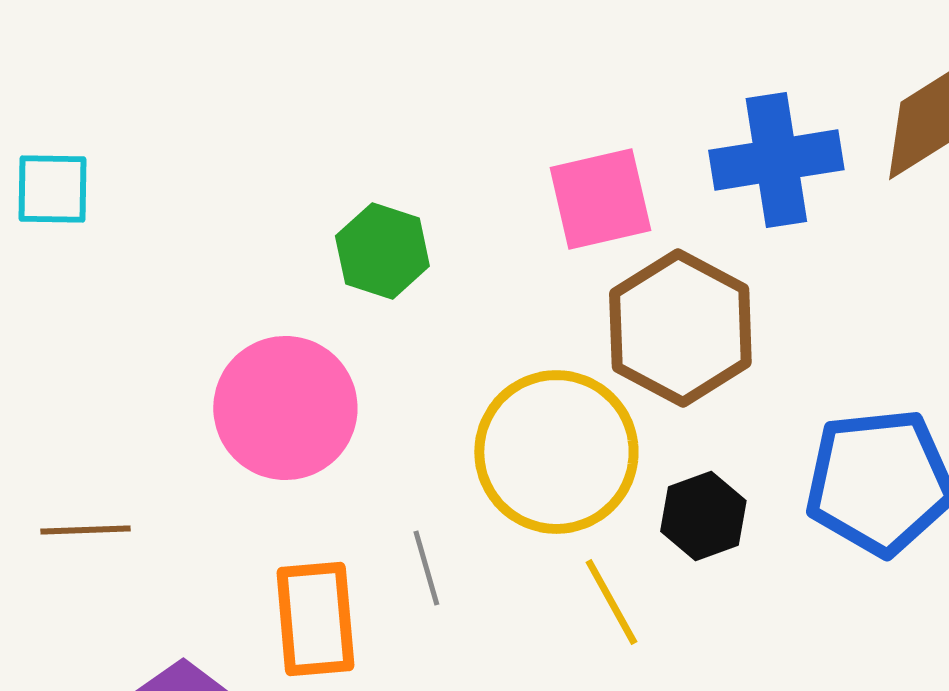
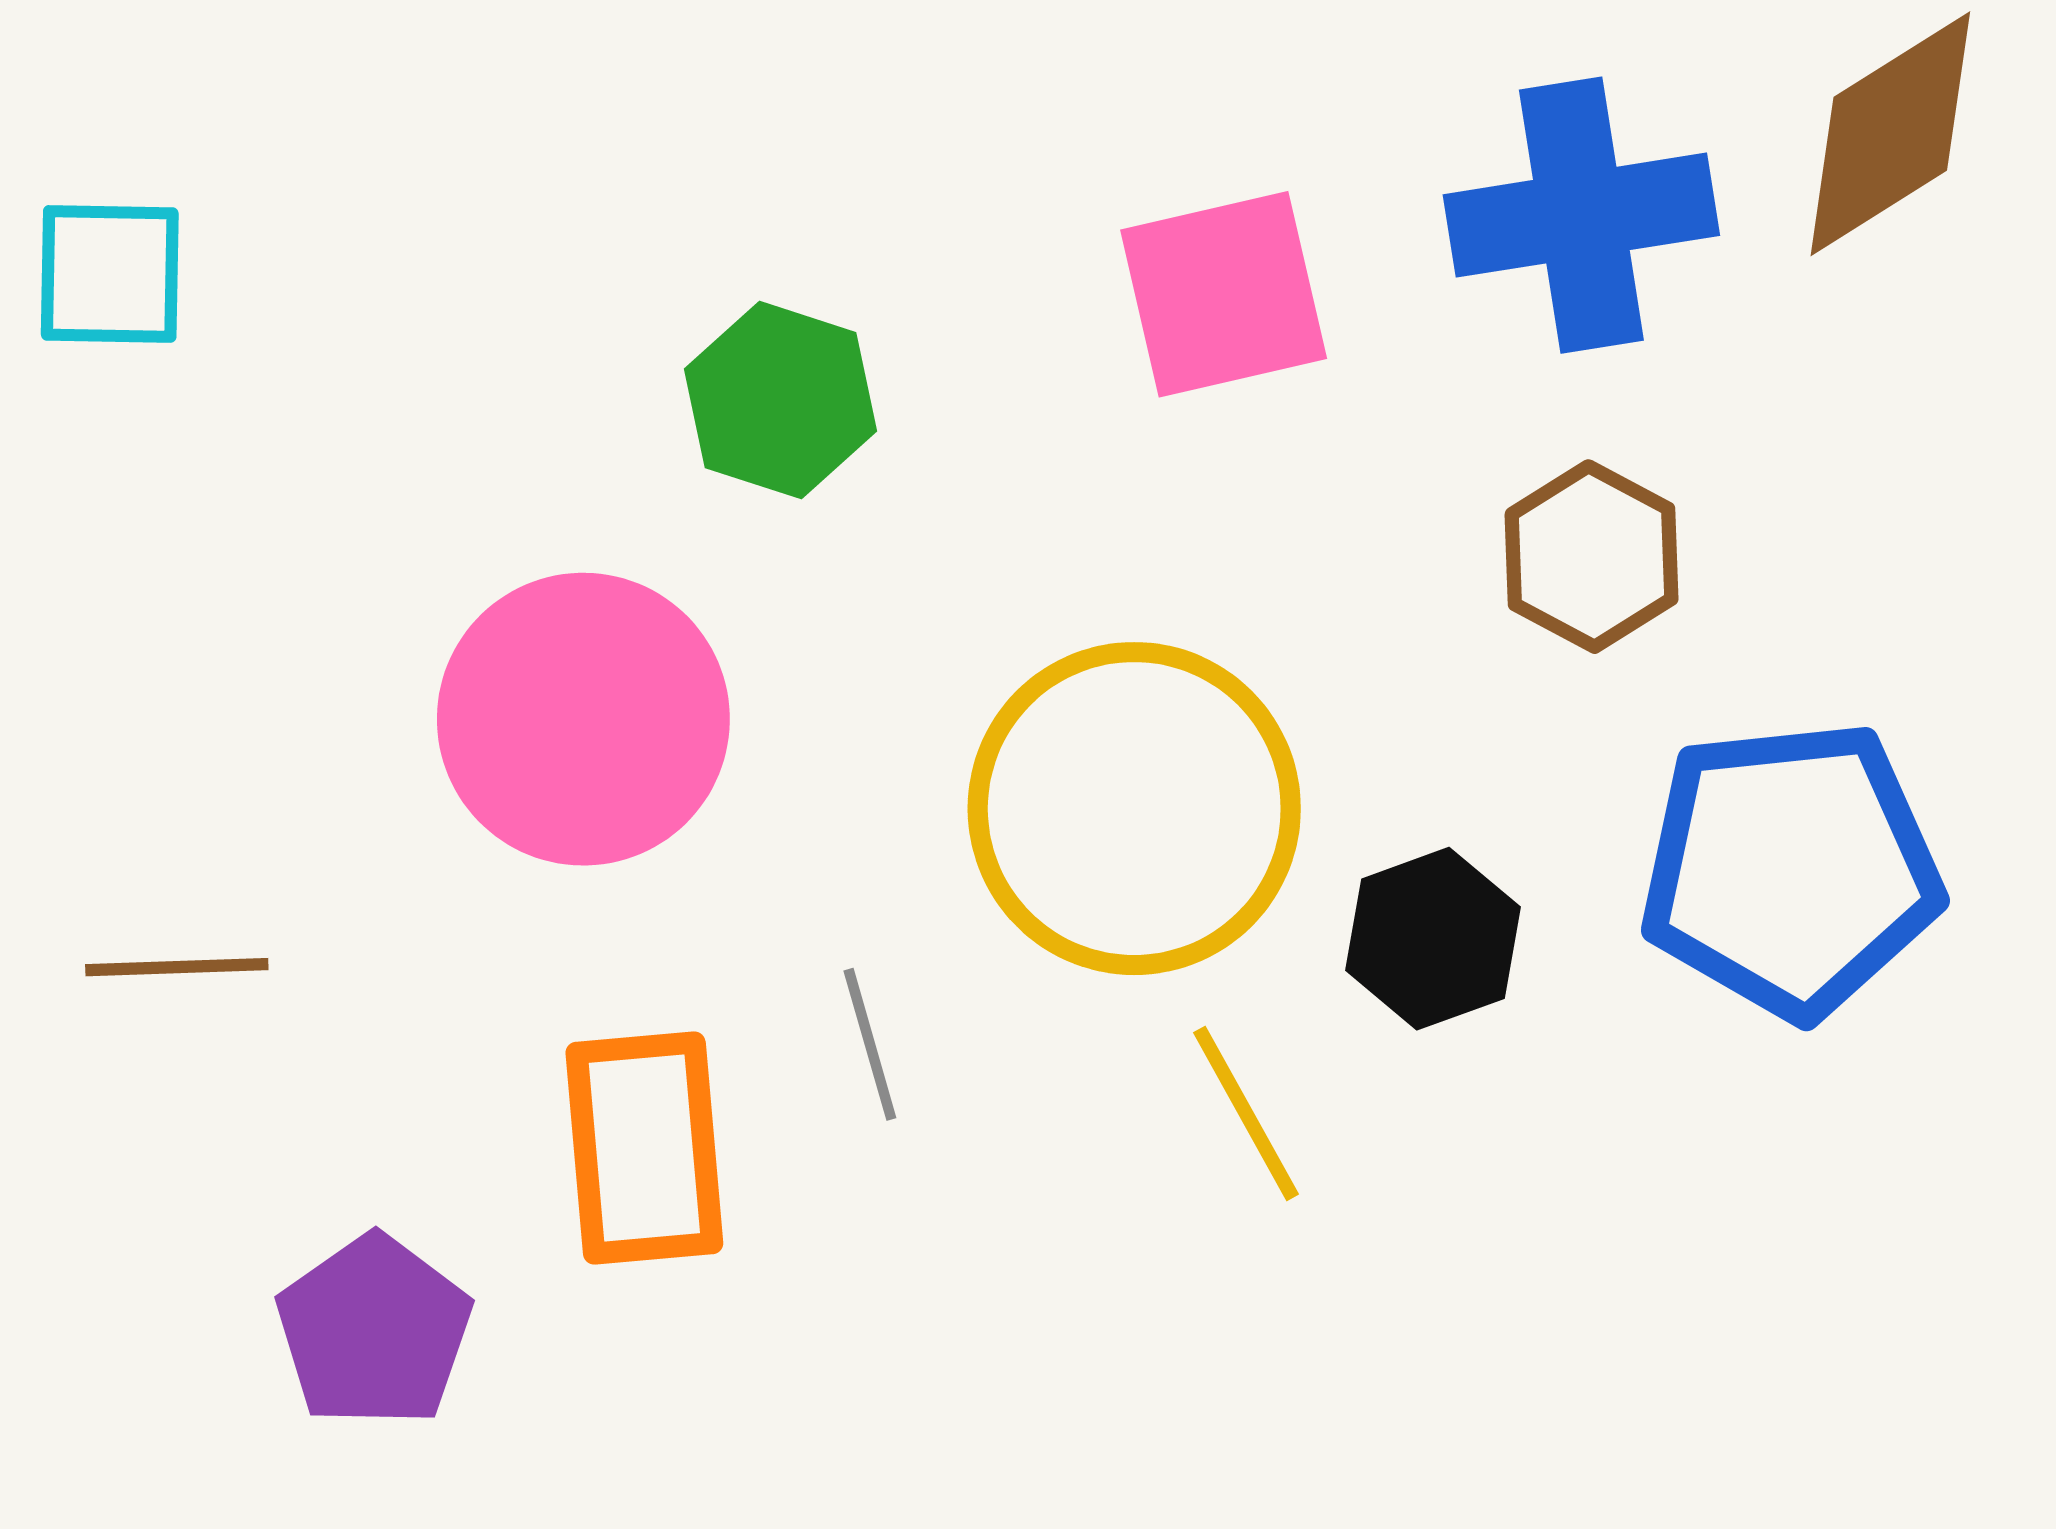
brown hexagon: (680, 328) -> (1592, 557), moved, size x0.6

